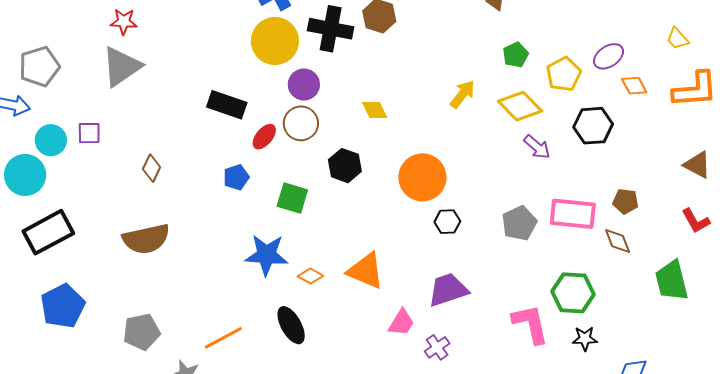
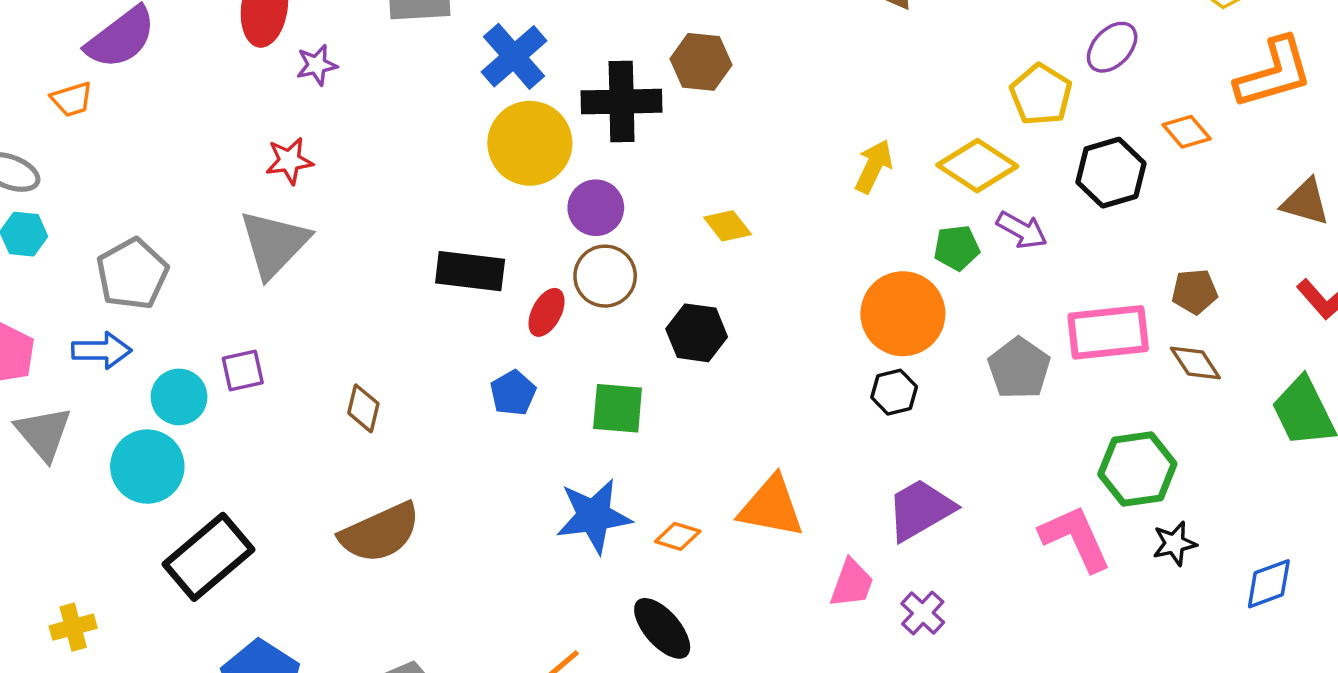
red star: (124, 22) -> (289, 161), moved
green pentagon: (516, 55) -> (957, 248), moved, turned 30
orange diamond: (634, 86) -> (1187, 132), moved
orange circle: (422, 177) -> (903, 314), moved

